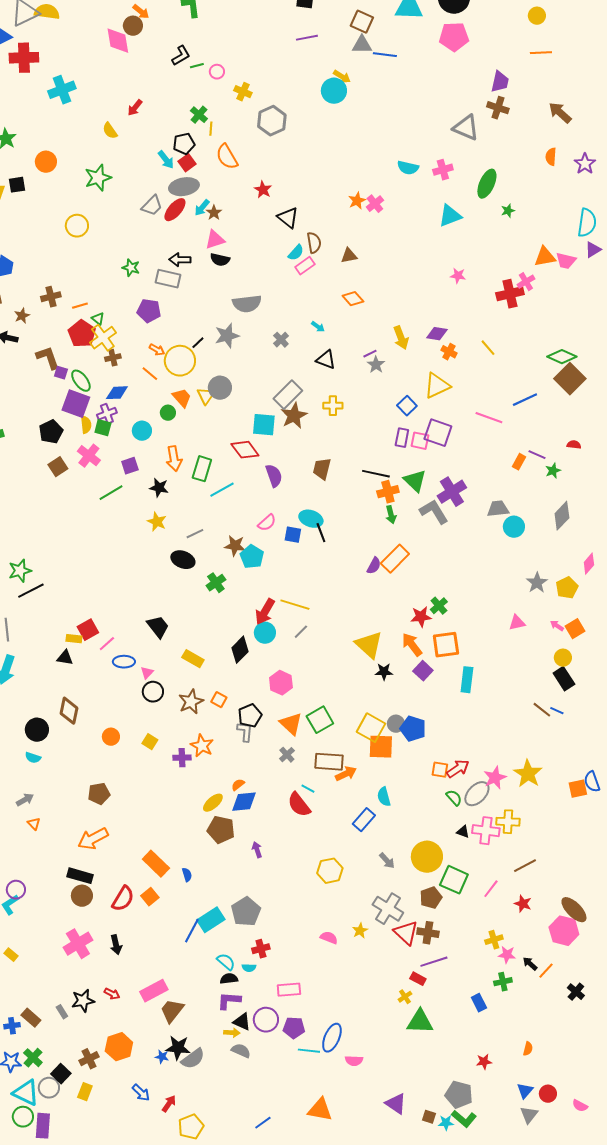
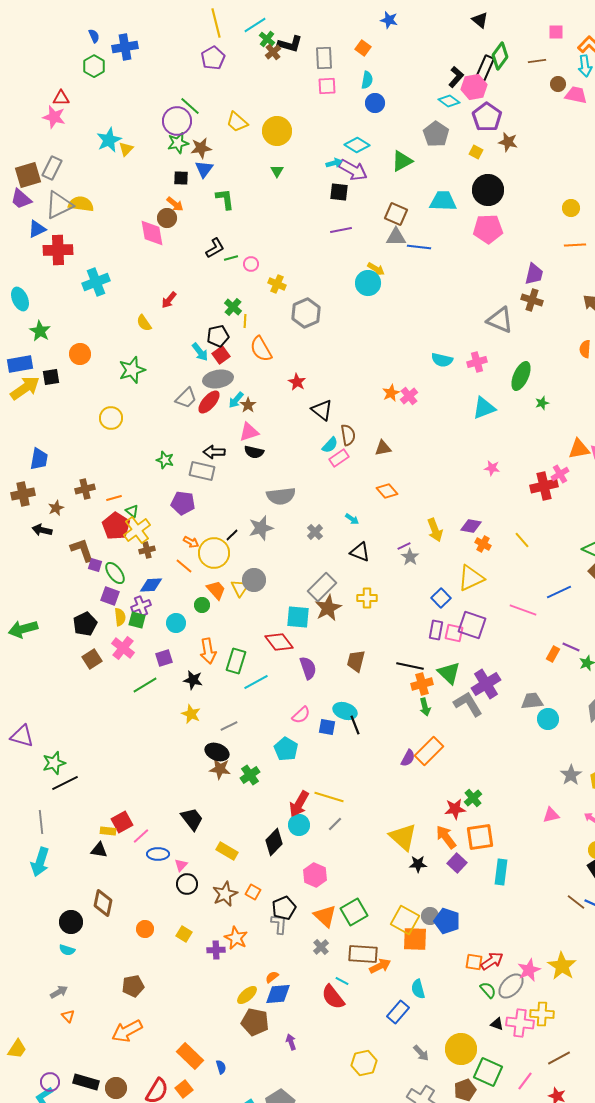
purple square: (76, 404) -> (110, 596), size x0.7
brown star: (235, 546) -> (220, 769), moved
black rectangle: (80, 876) -> (86, 1082), moved

